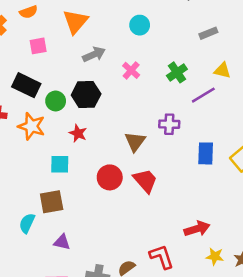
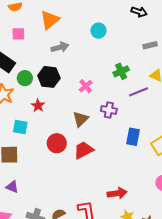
pink cross: (131, 70) -> (86, 86), moved
red trapezoid: (145, 181) -> (84, 150), turned -85

